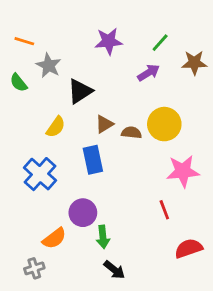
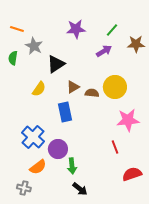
green semicircle: (19, 83) -> (13, 58), turned 48
blue cross: (40, 174) -> (33, 137), moved
gray cross: (34, 268) -> (24, 188), turned 32

